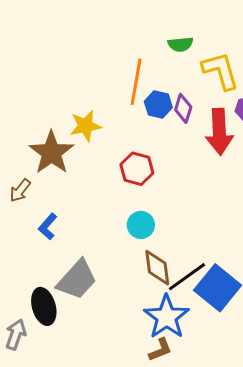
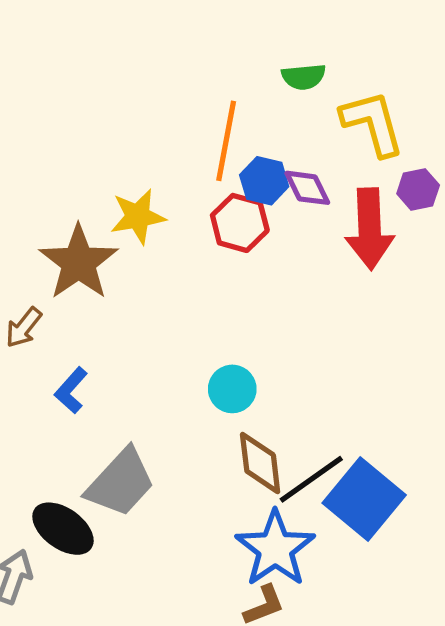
purple diamond: (183, 108) -> (307, 188), turned -44
red hexagon: (137, 169) -> (240, 223), moved
black ellipse: (44, 306) -> (63, 529), turned -39

